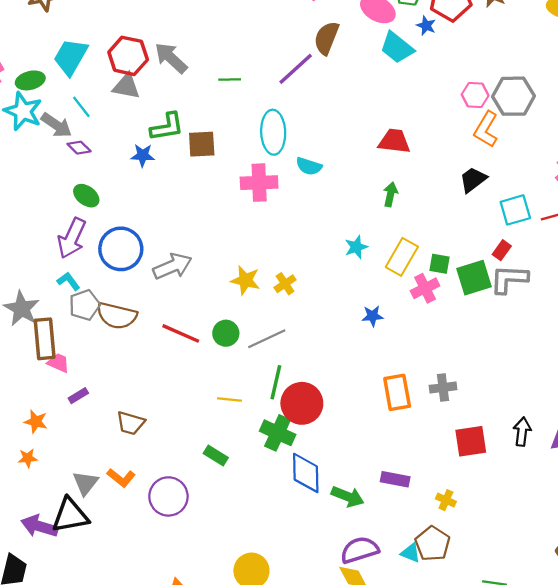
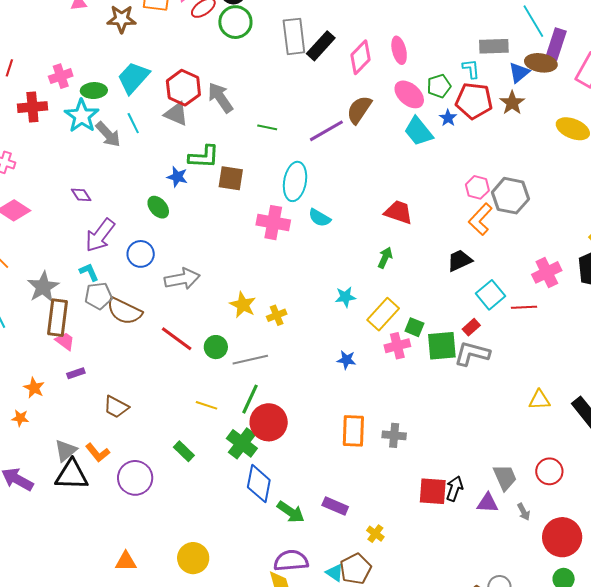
purple diamond: (79, 148) -> (81, 195), moved
green ellipse: (86, 196) -> (158, 207), moved
cyan square: (515, 210) -> (491, 295), turned -36
blue circle: (121, 249) -> (141, 254), size x0.7
red square: (471, 441) -> (433, 491), moved
black triangle: (70, 515) -> (72, 475), moved

